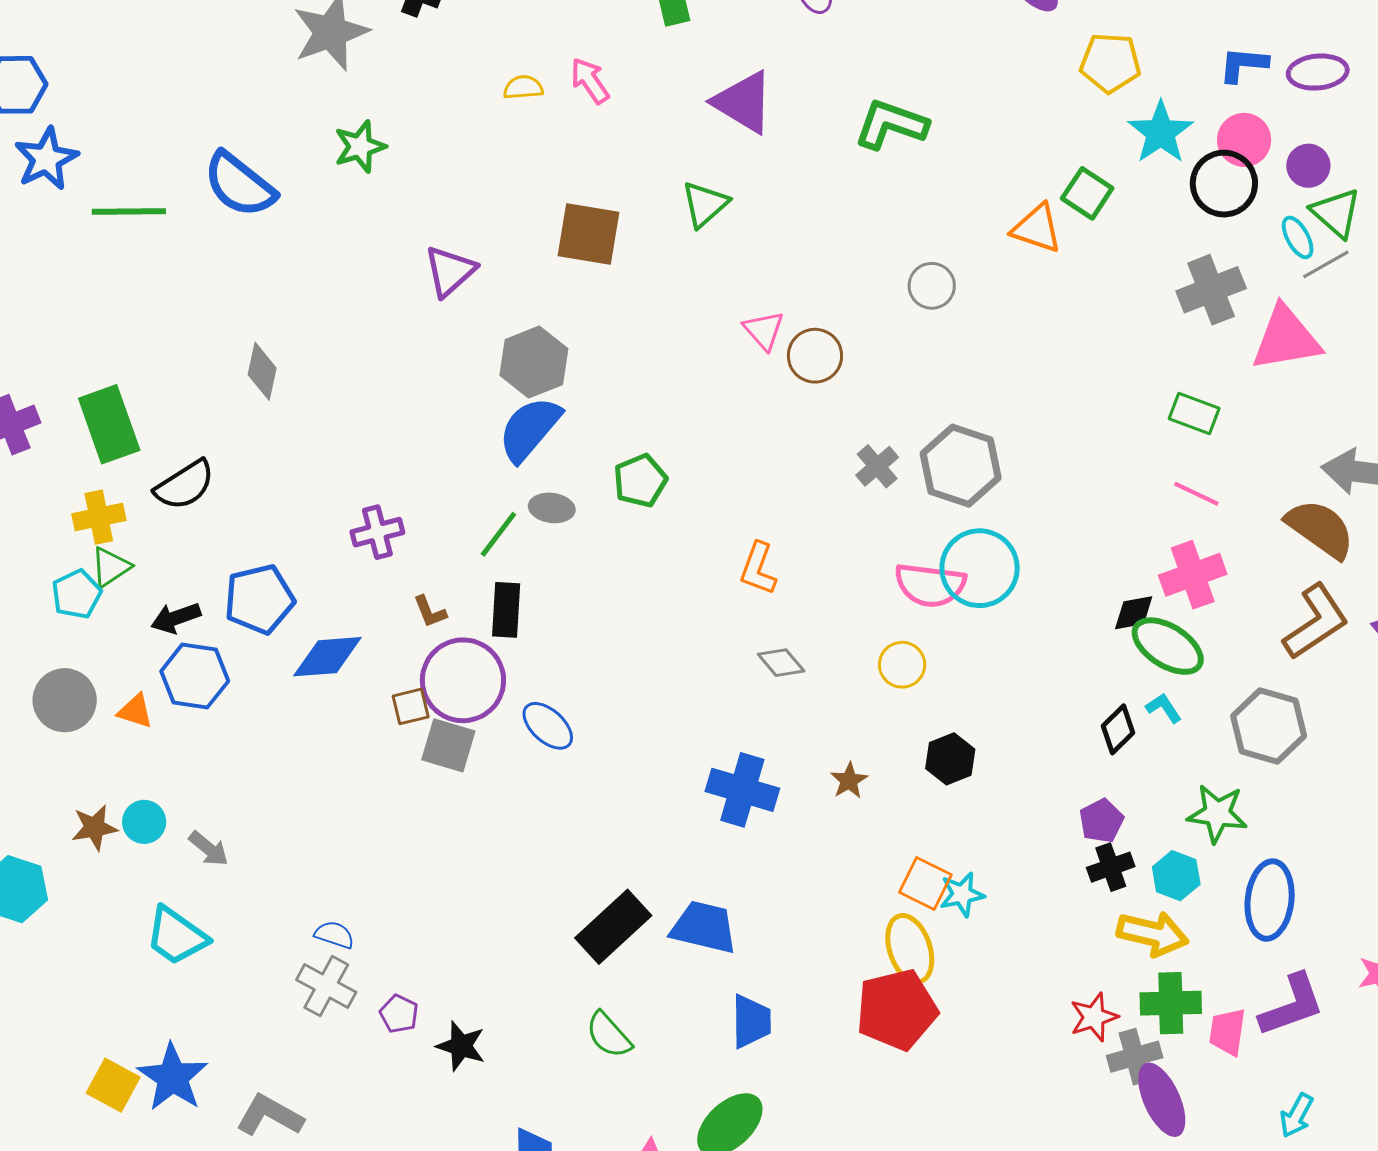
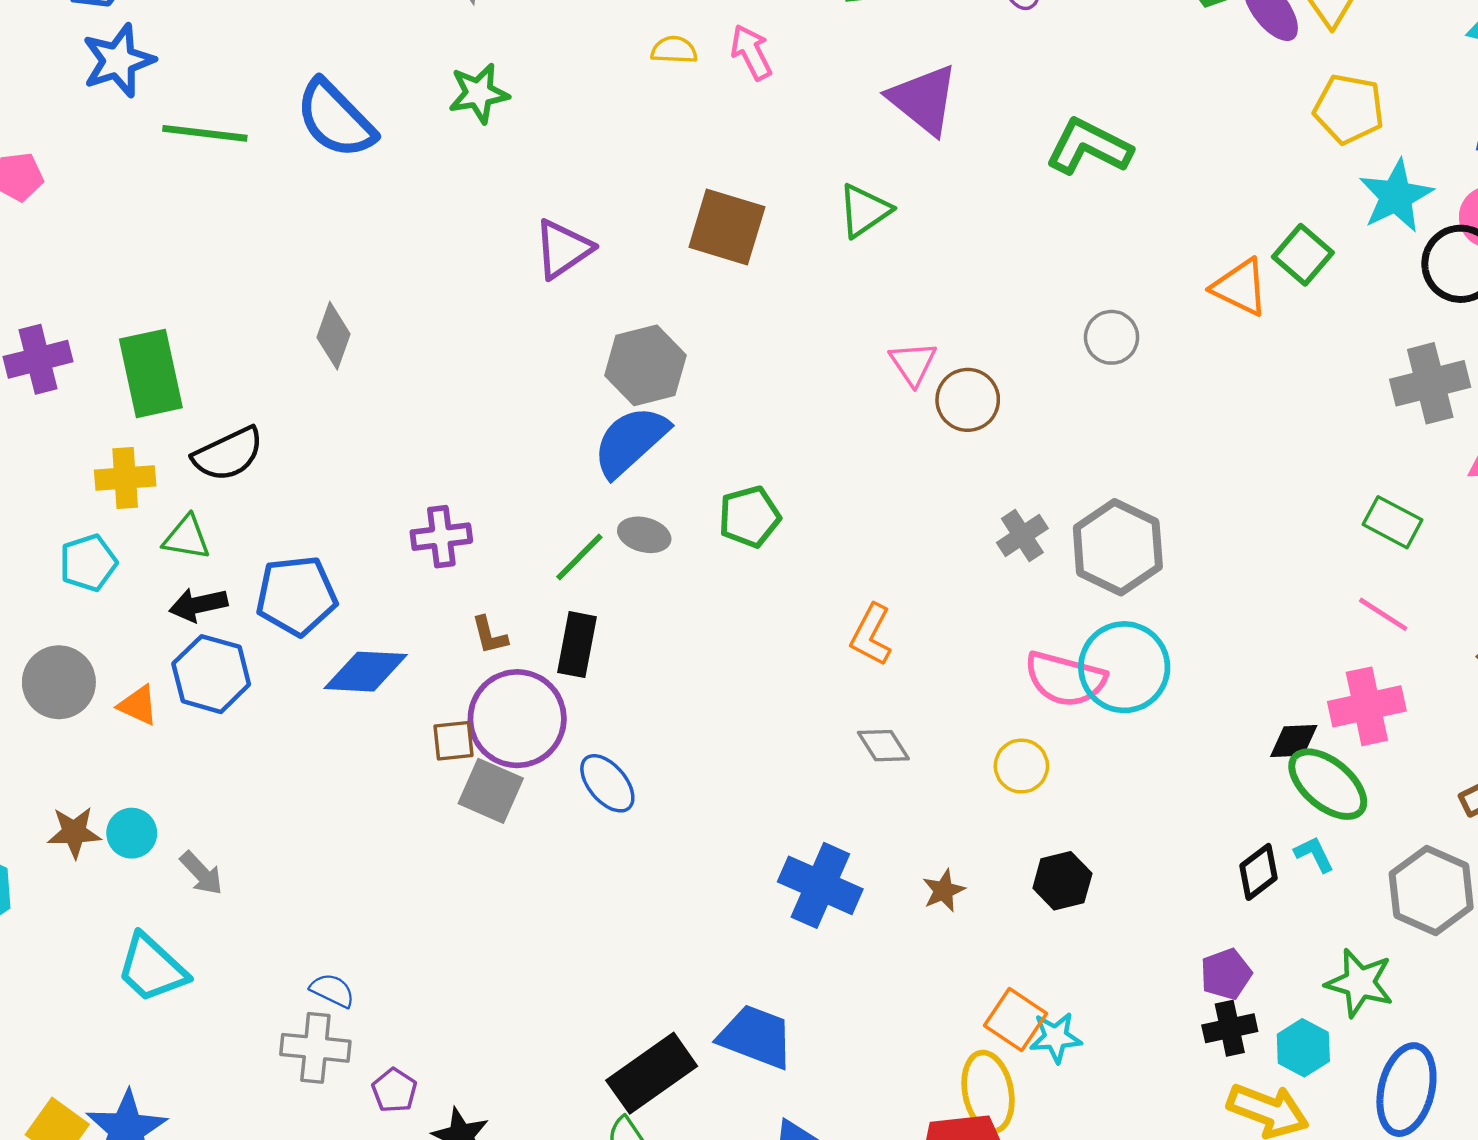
green triangle: (111, 567) -> (187, 538), moved, turned 36
black rectangle: (613, 927) -> (652, 1073), moved
gray cross: (326, 986) -> (315, 1048), turned -30

